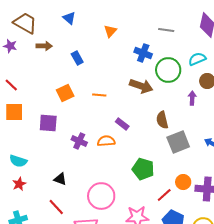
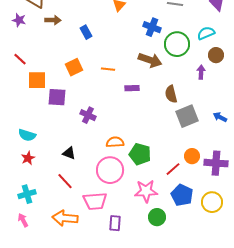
orange square: (14, 112) -> (37, 80), moved
purple rectangle: (122, 124) -> (132, 88), moved, turned -40
orange semicircle: (106, 141) -> (115, 142), moved
green pentagon: (143, 169) -> (140, 154), moved

